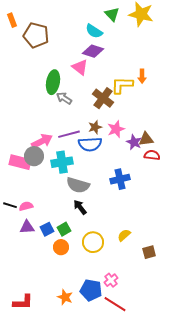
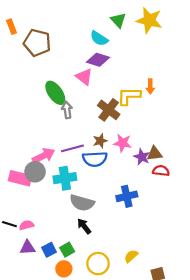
green ellipse: (53, 82) -> (55, 93), turned -45
gray arrow: (64, 98) -> (67, 110), turned 49
pink star: (116, 129) -> (123, 143), turned 30

